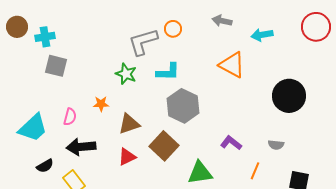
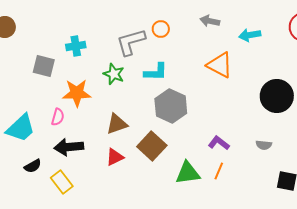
cyan cross: (45, 37) -> (76, 46), moved
orange star: (101, 104) -> (77, 93), moved, size x1.8
orange line: (255, 171) -> (219, 171), moved

